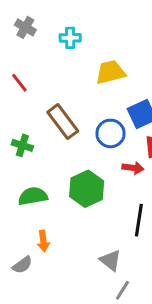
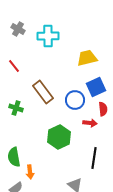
cyan cross: (70, 38) -> (48, 36), size x1.5
yellow trapezoid: (111, 72) -> (87, 58), moved
green semicircle: (33, 196) -> (14, 157), moved, turned -90

